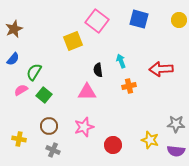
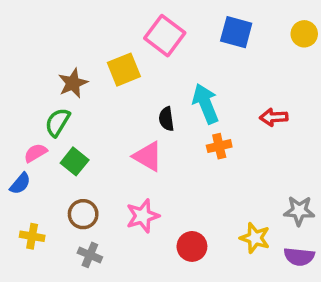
brown star: (14, 29) -> (73, 83), moved
blue semicircle: (13, 59) -> (20, 184), moved
cyan arrow: (121, 61) -> (206, 104), size x1.6
red arrow: (161, 69) -> (274, 117), size x0.7
pink triangle: (87, 92) -> (148, 156), turned 30

